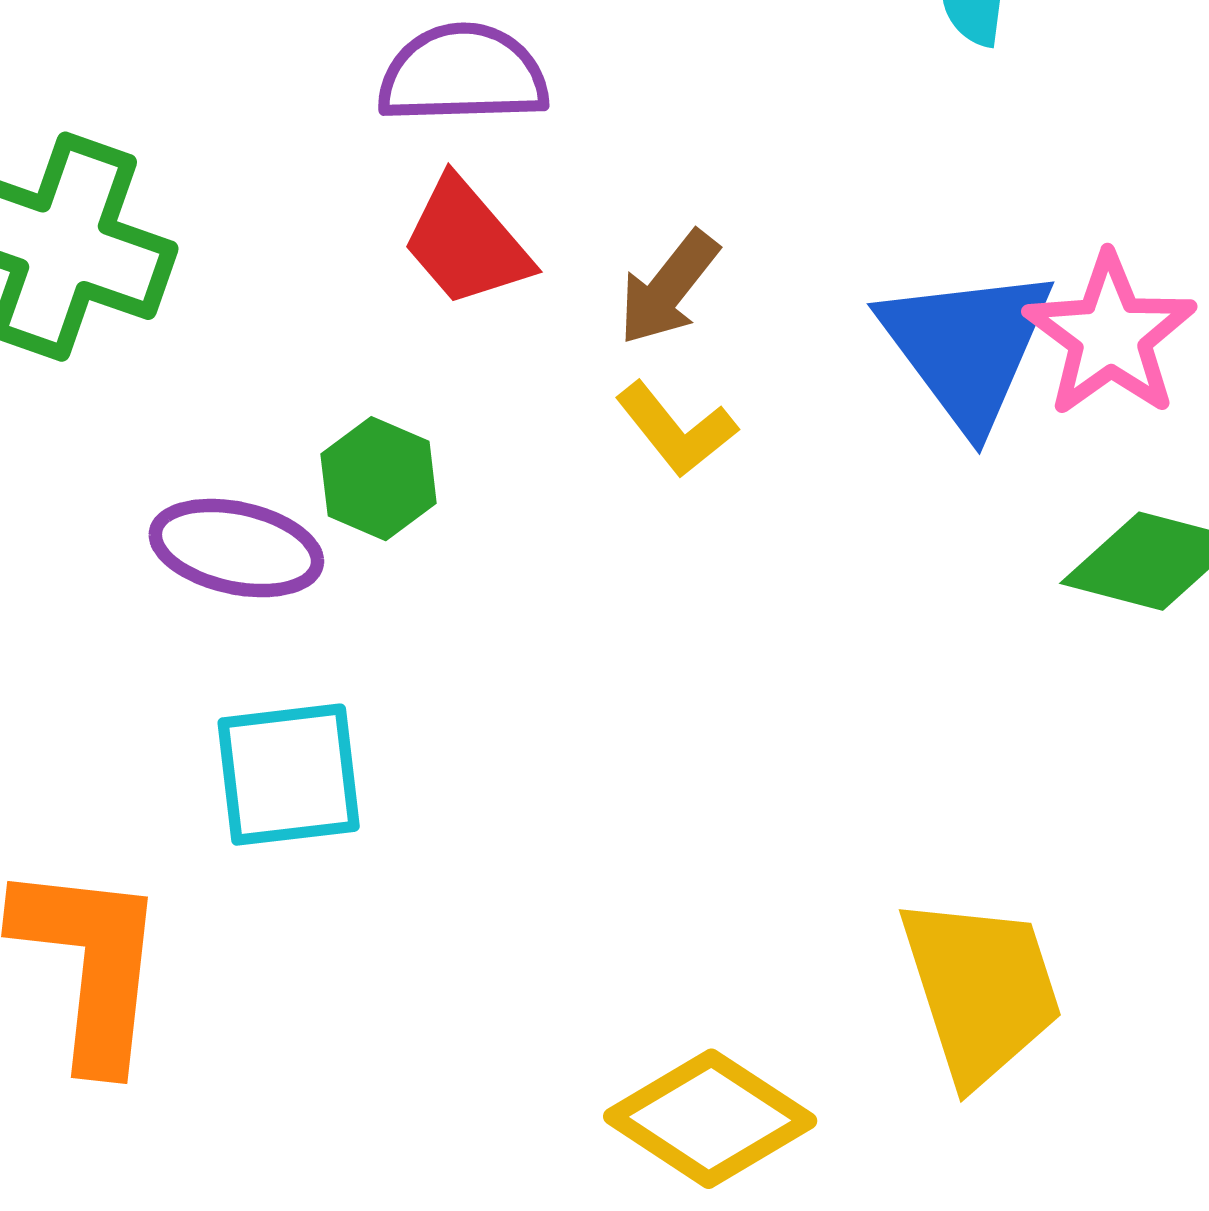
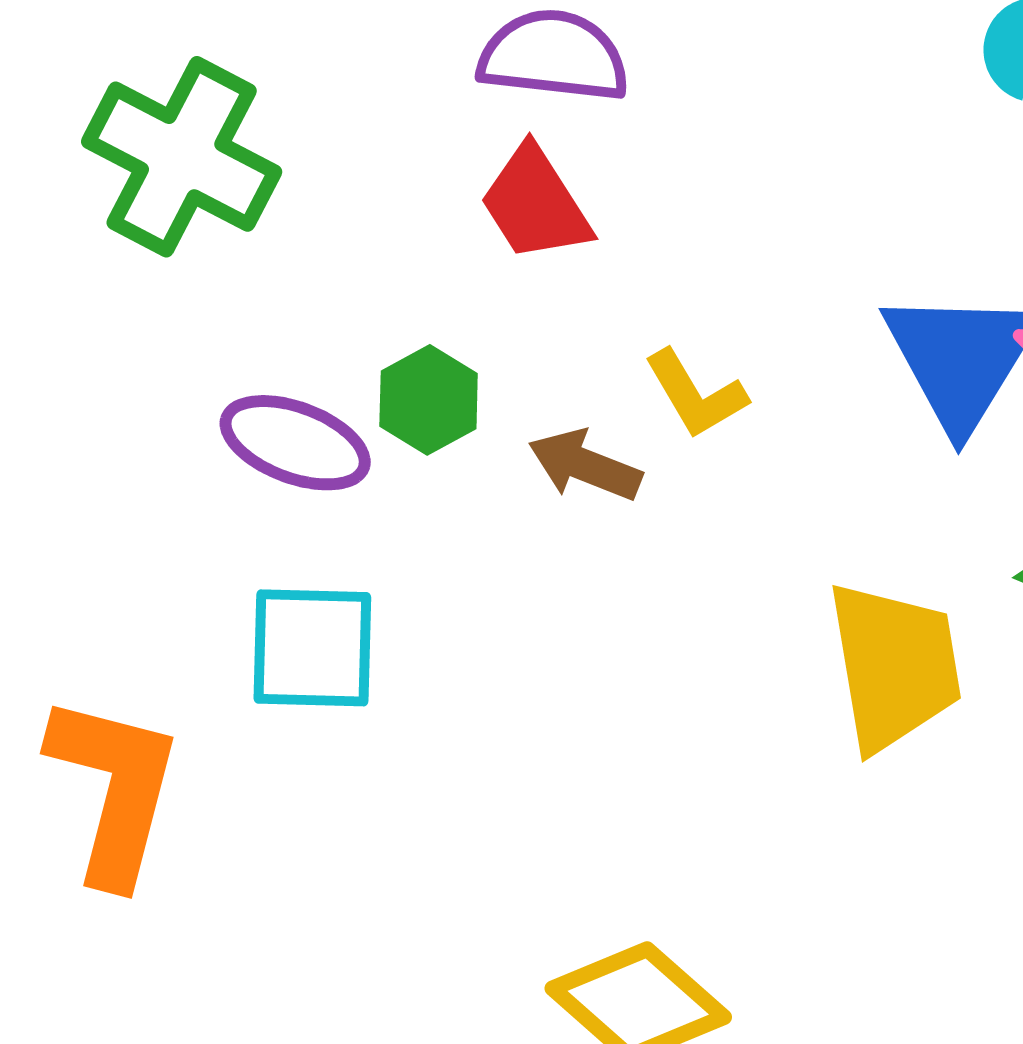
brown arrow: (668, 288) -> (585, 465), moved, turned 65
yellow trapezoid: (981, 990) -> (894, 666), moved

